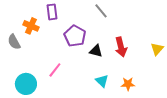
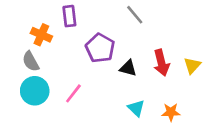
gray semicircle: (14, 42) -> (31, 61), moved
yellow triangle: (157, 49) -> (192, 65), moved
cyan circle: (26, 84) -> (35, 91), moved

